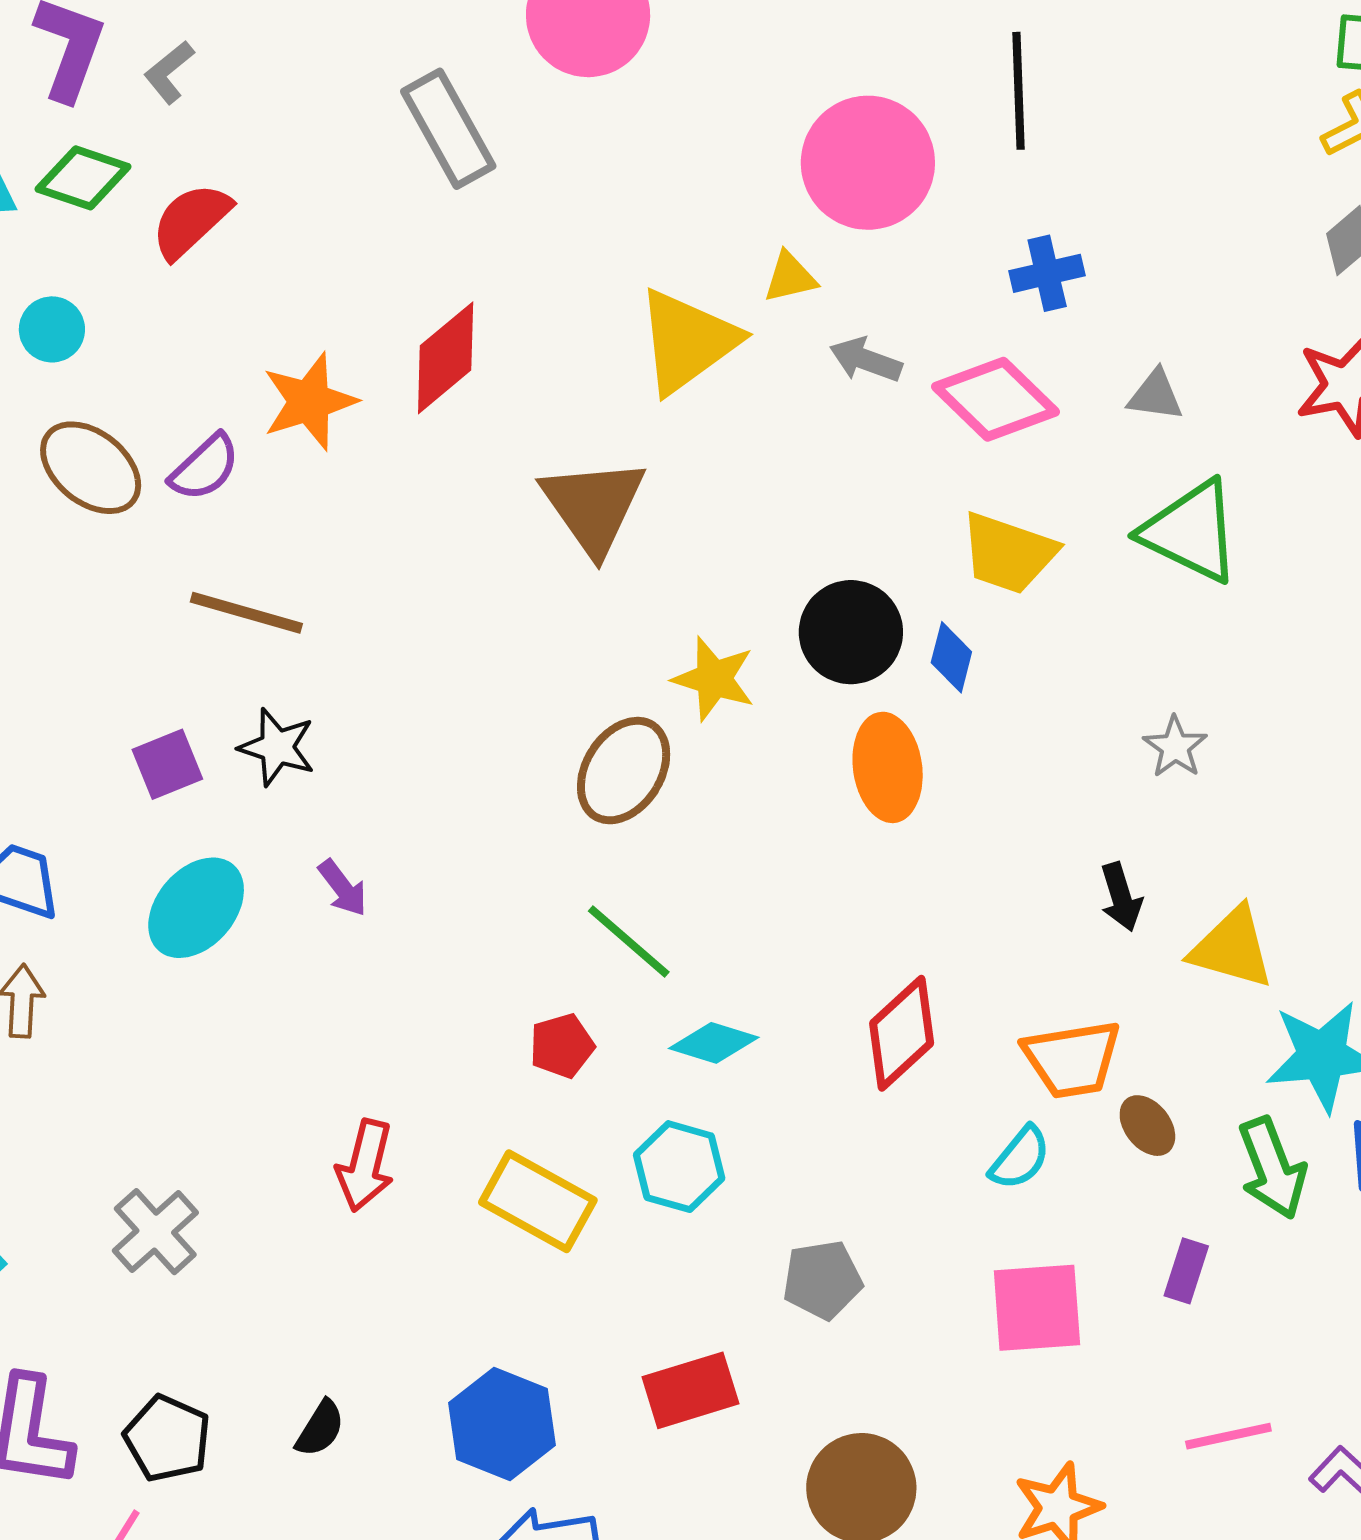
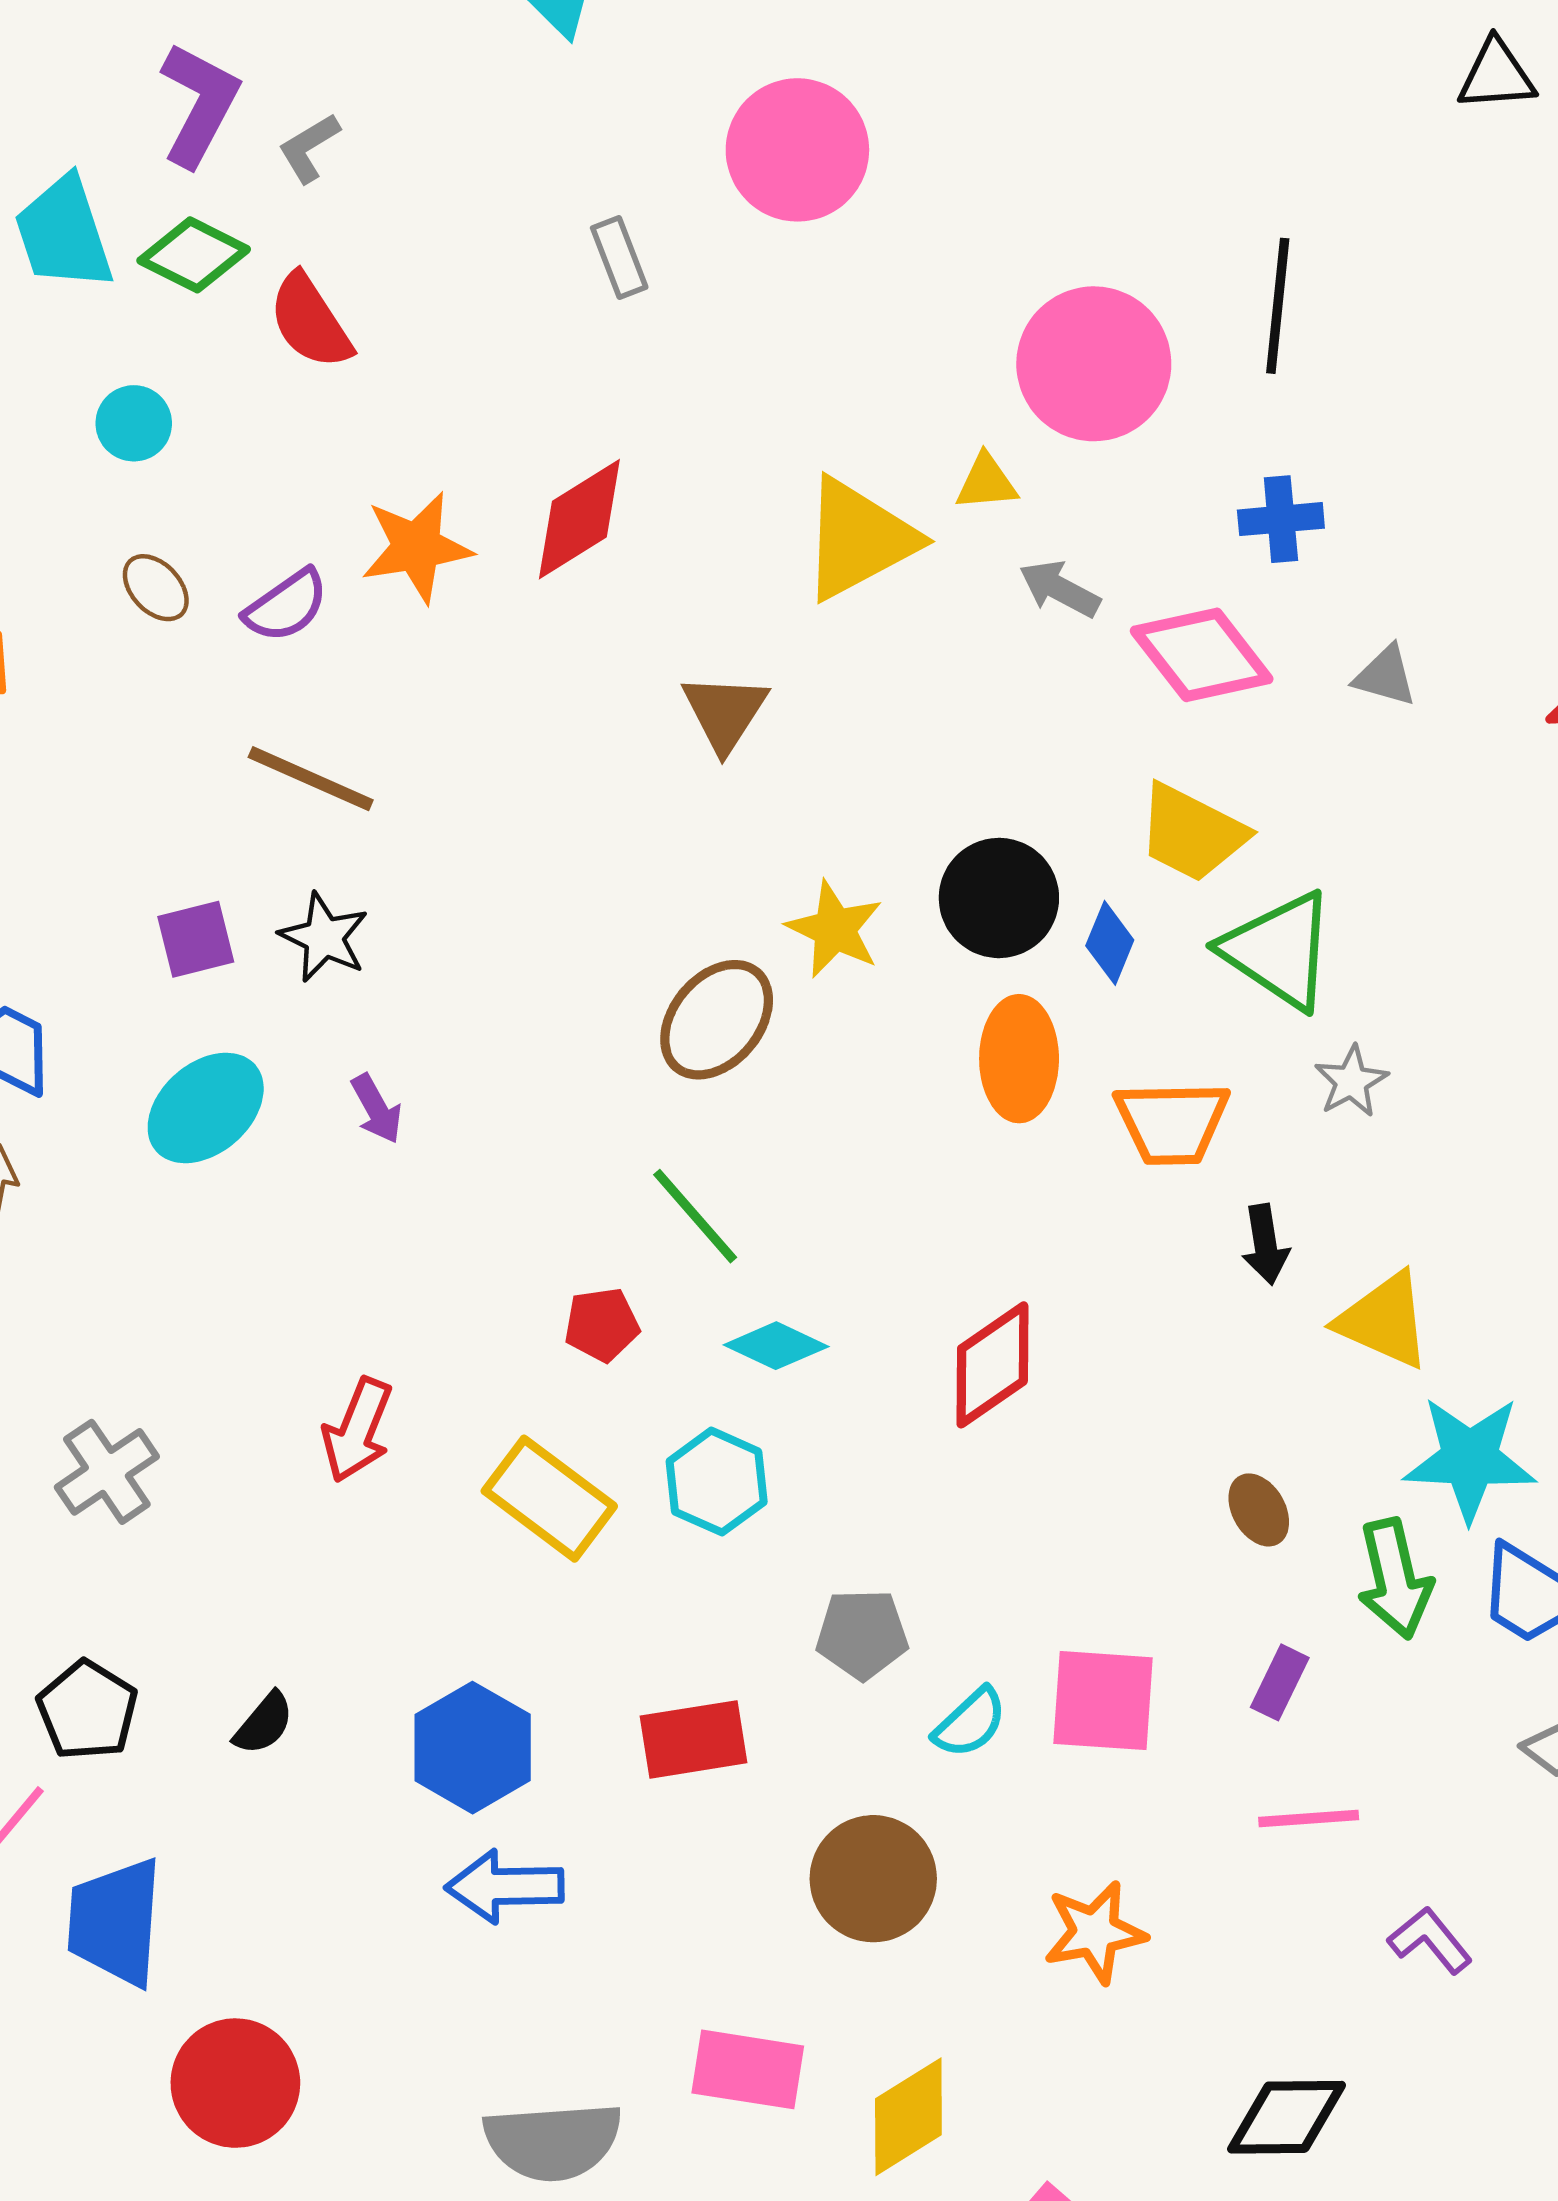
gray rectangle: (448, 129) -> (619, 258), size x0.6
red semicircle: (191, 221) -> (310, 321), turned -88
brown ellipse: (91, 468) -> (156, 588), size x0.6
brown triangle: (593, 506) -> (725, 712), size x0.7
green triangle: (1191, 532) -> (1279, 950), moved
orange trapezoid: (1072, 1059) -> (1172, 1123), moved
cyan semicircle: (1020, 1158) -> (970, 1723), moved
pink line: (1228, 1436) -> (1309, 1819), moved

